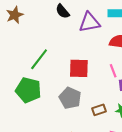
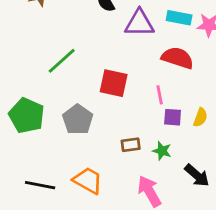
green pentagon: (28, 90) -> (27, 116), moved
gray pentagon: (70, 98) -> (78, 120), moved

